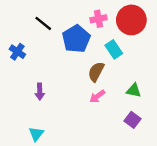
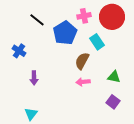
blue cross: (17, 52) -> (19, 51), moved
pink arrow: (97, 96) -> (83, 82), turned 32

